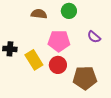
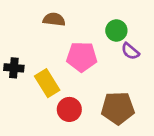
green circle: (69, 11) -> (116, 30), moved
red circle: (58, 65) -> (69, 109), moved

